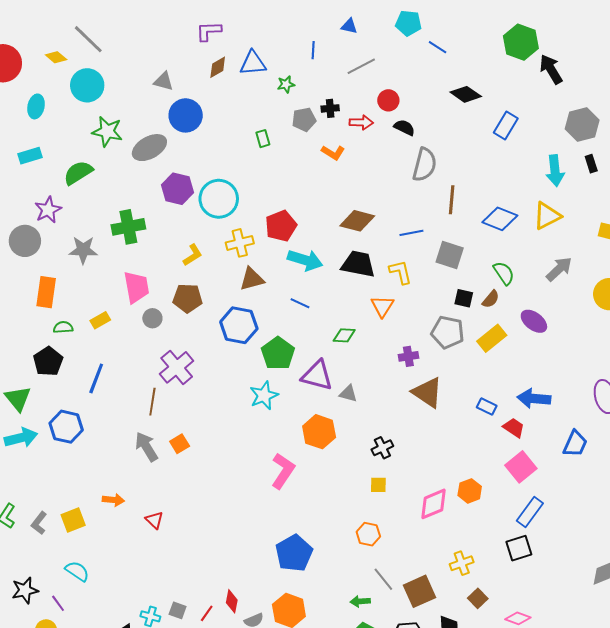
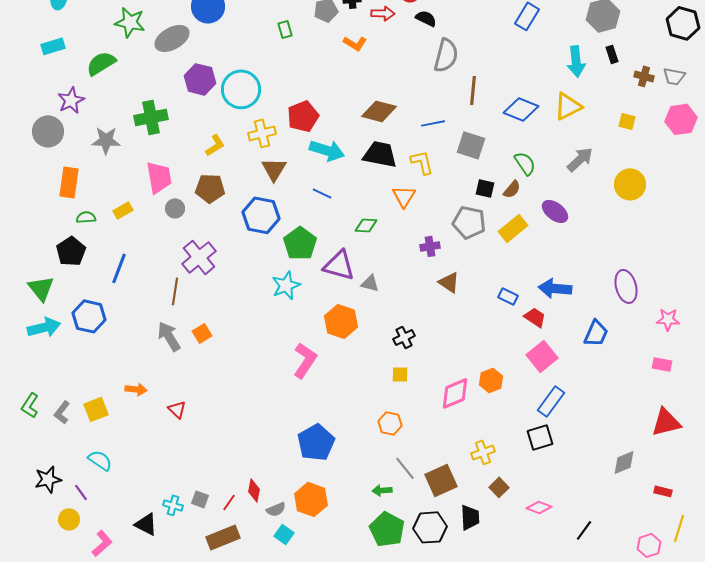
brown triangle: (252, 279) -> (274, 169), turned -44
brown triangle: (428, 393) -> (449, 282), size x0.7

